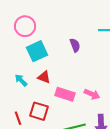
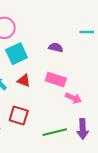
purple semicircle: (75, 45) -> (56, 47), turned -56
pink rectangle: (65, 94) -> (56, 79), moved

